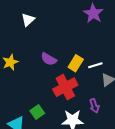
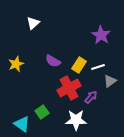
purple star: (93, 13) -> (101, 35), moved
purple arrow: (94, 106) -> (91, 97), moved, turned -120

